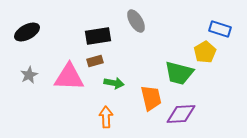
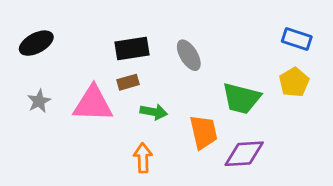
gray ellipse: (136, 21) -> (189, 55), moved
yellow pentagon: (205, 52) -> (294, 82), moved

